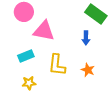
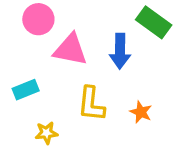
blue arrow: (86, 38) -> (120, 51), moved, size x1.5
cyan rectangle: (26, 56) -> (26, 90), moved

